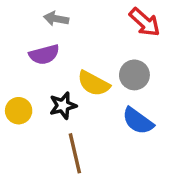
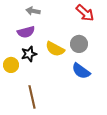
black star: (63, 106) -> (29, 54), moved
brown line: (75, 153) -> (32, 97), moved

